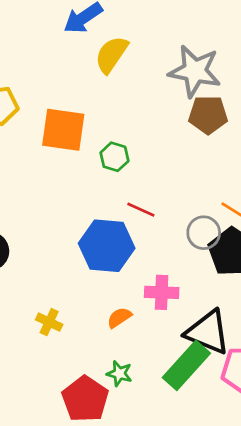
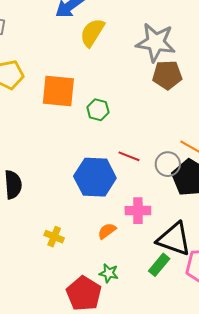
red line: (141, 210) -> (129, 156), moved
green rectangle: (186, 365) -> (159, 265), size x0.6

